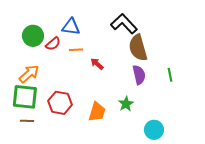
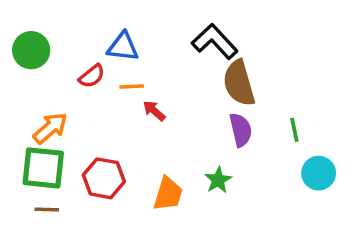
green circle: (33, 36) -> (31, 50), moved
red arrow: (97, 64) -> (154, 111), moved
cyan circle: (154, 130) -> (319, 173), moved

